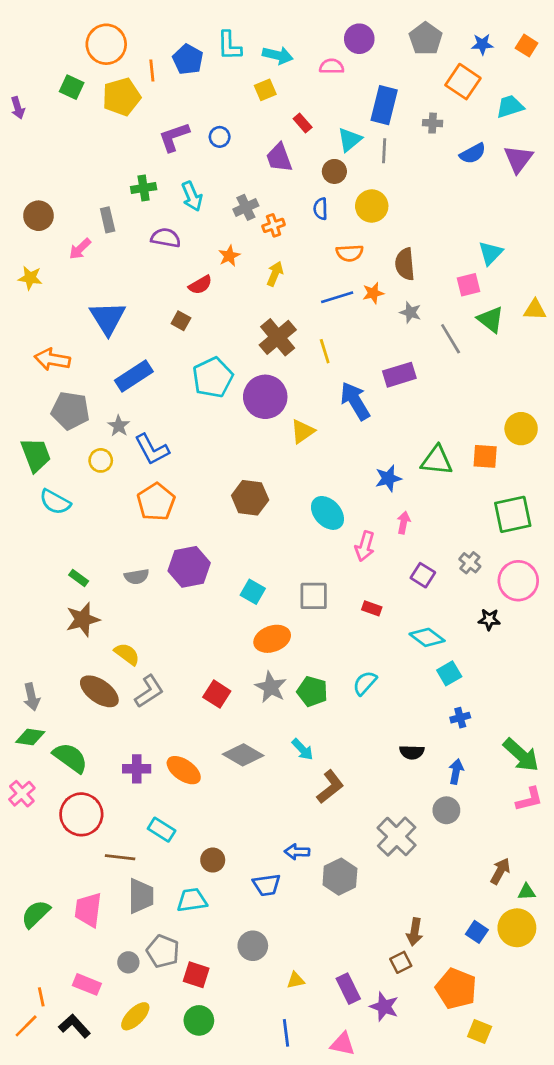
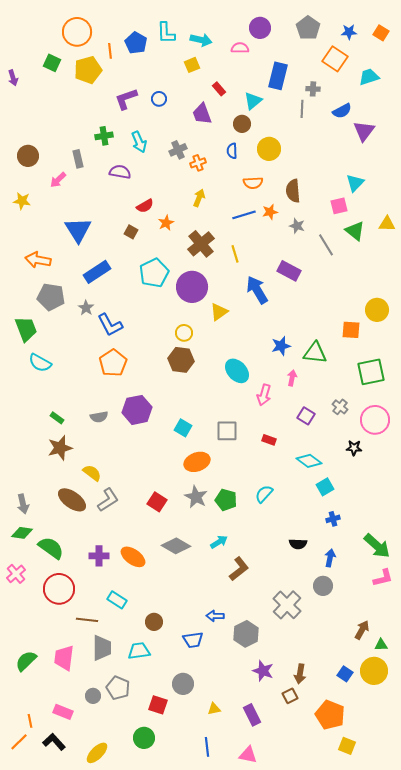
gray line: (384, 151) -> (302, 109), moved
purple triangle: (518, 159) -> (364, 131), moved
orange star: (229, 256) -> (166, 223), moved
purple rectangle: (399, 375) -> (289, 271), turned 45
yellow circle: (101, 460) -> (184, 333), moved
green triangle: (437, 460) -> (315, 353), moved
cyan arrow: (303, 749) -> (219, 542), turned -78
red square: (196, 975) -> (158, 705), moved
purple star: (384, 1007) -> (263, 671), moved
yellow ellipse: (135, 1016) -> (97, 753), moved

